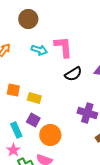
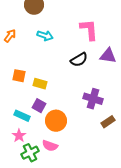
pink L-shape: (63, 47) -> (89, 30), moved
cyan rectangle: (16, 130) -> (22, 116), turned -42

